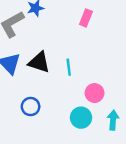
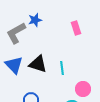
pink rectangle: (86, 18) -> (76, 28), turned -40

